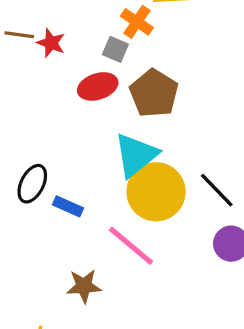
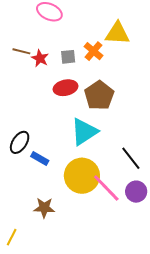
gray square: (115, 49) -> (68, 57), moved, turned -35
yellow circle: (156, 192) -> (82, 176), moved
pink line: (131, 246) -> (106, 188), moved

